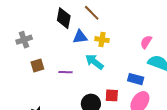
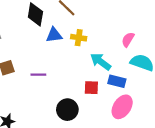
cyan arrow: (94, 62) -> (101, 62), moved
red square: (112, 95) -> (91, 88), moved

